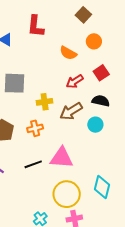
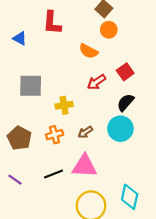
orange circle: (94, 41) -> (109, 30), moved
black semicircle: (101, 101) -> (125, 102), turned -60
brown arrow: (71, 111) -> (85, 132), moved, size x0.6
cyan circle: (95, 125) -> (120, 129), size x1.5

